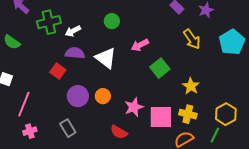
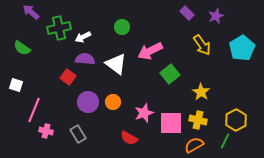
pink arrow: (140, 45) -> (150, 51), size x1.4
pink cross: (30, 131) -> (46, 131), moved, turned 32

